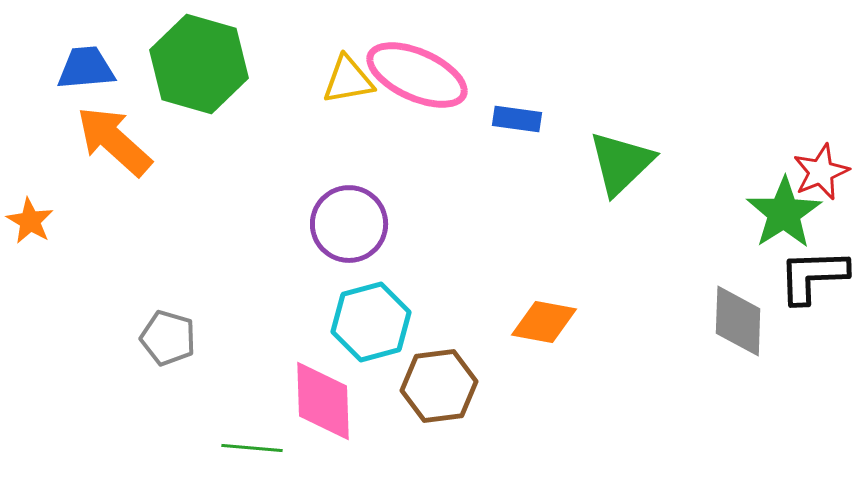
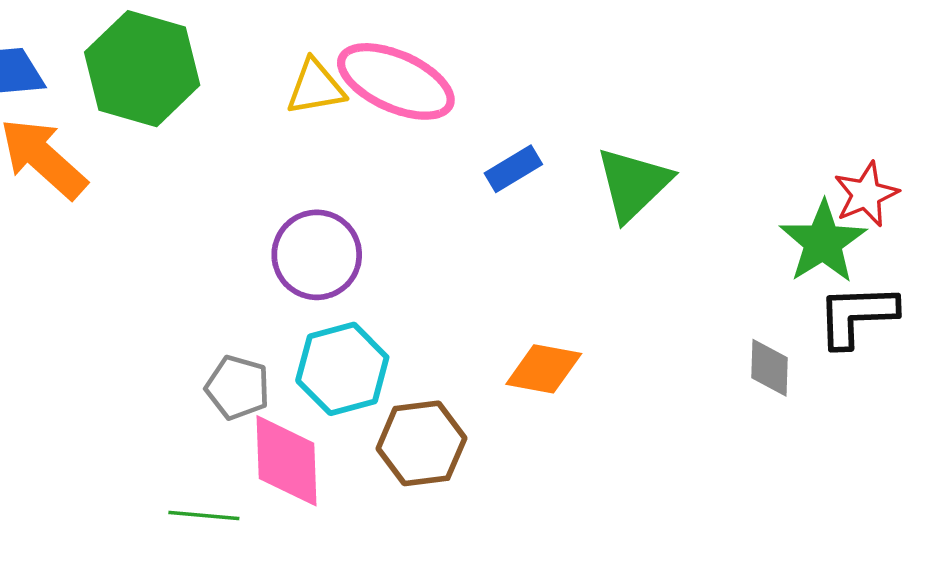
blue rectangle: (517, 119) -> (513, 169), moved, turned -39
gray diamond: (738, 321) -> (769, 368), size x0.7
gray pentagon: (168, 338) -> (238, 388), moved

